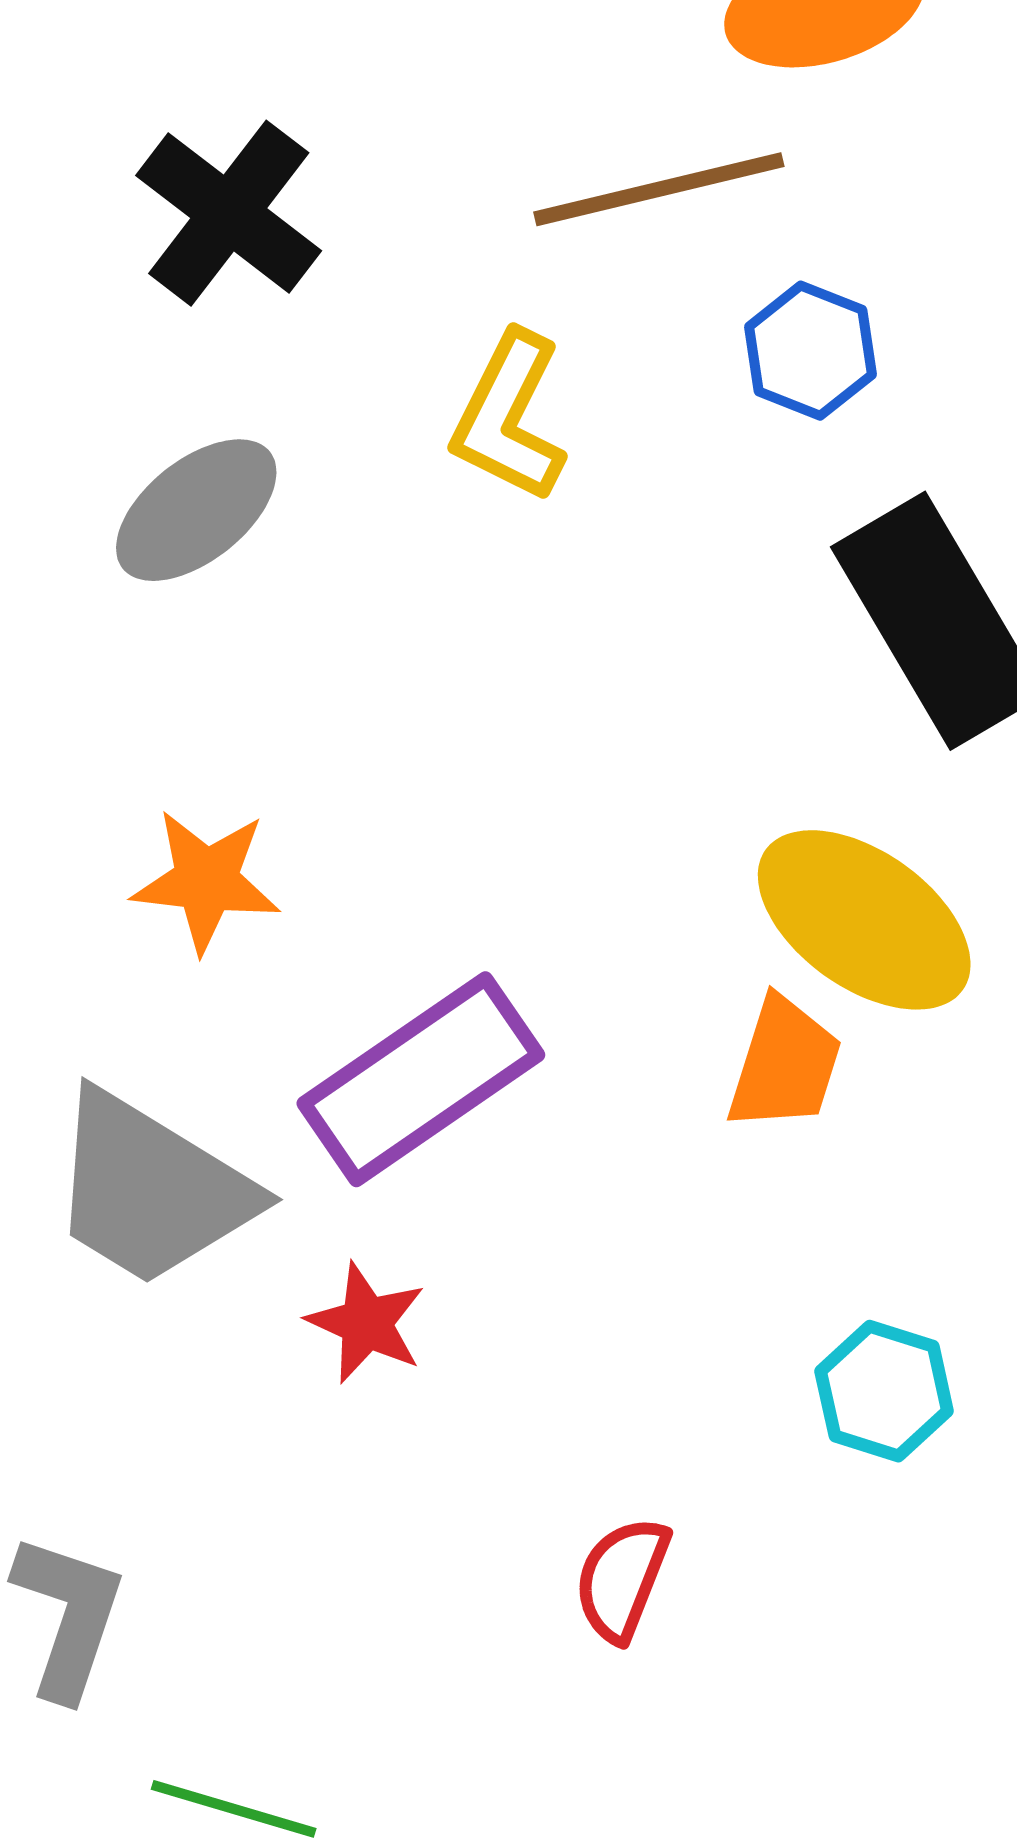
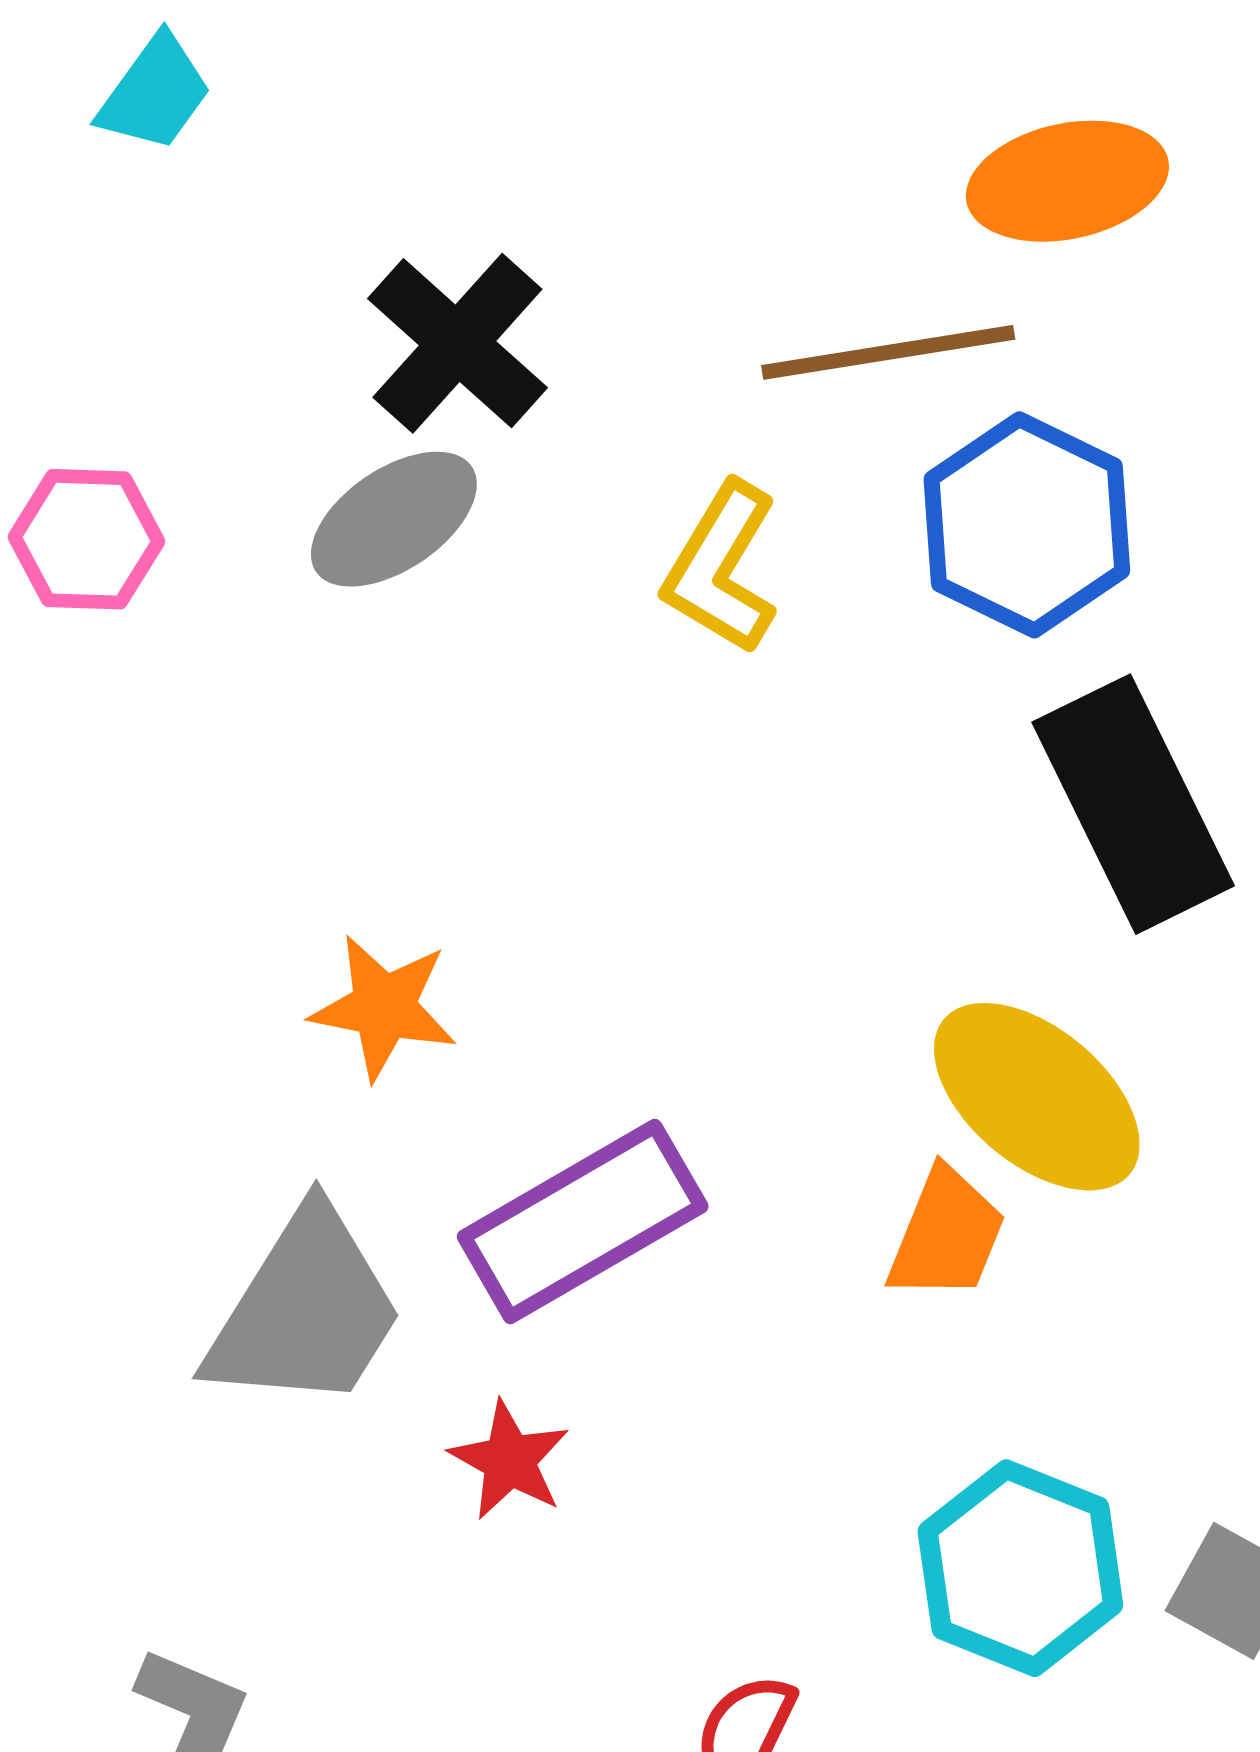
blue hexagon: (810, 351) -> (1027, 525), size x1.6
gray ellipse: (196, 510) -> (394, 519), moved
gray trapezoid: (151, 1189) -> (305, 1311), turned -94
cyan hexagon: (884, 1391) -> (1020, 1568), size x1.5

